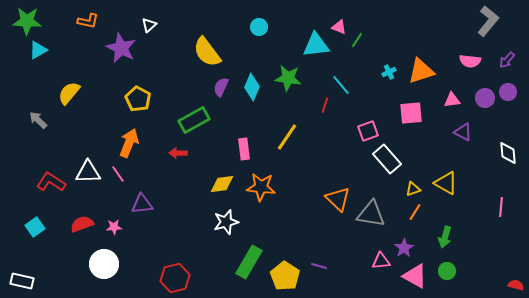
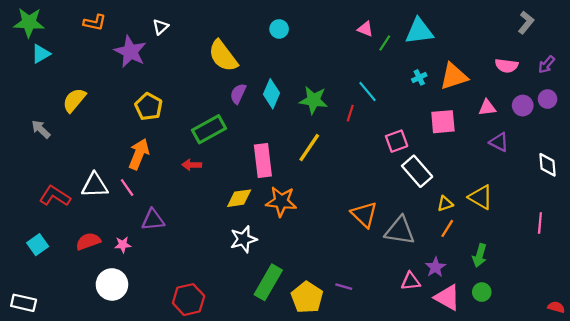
gray L-shape: (488, 21) -> (526, 23), size x0.7
cyan triangle: (316, 45) -> (419, 31), moved
green star: (288, 78) -> (314, 100), moved
pink rectangle: (244, 149) -> (263, 160), size x1.4

